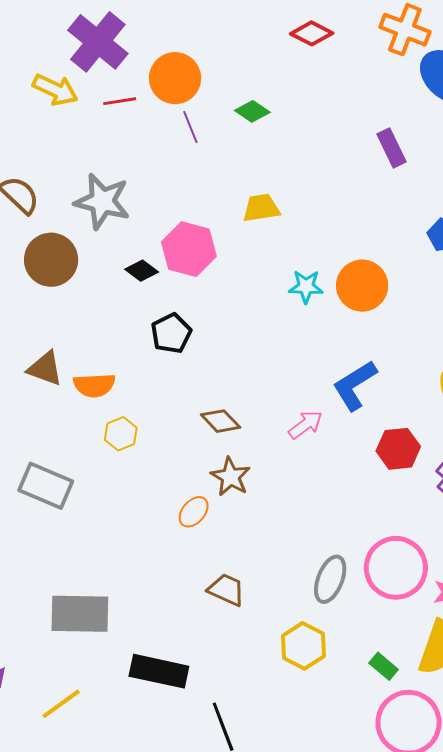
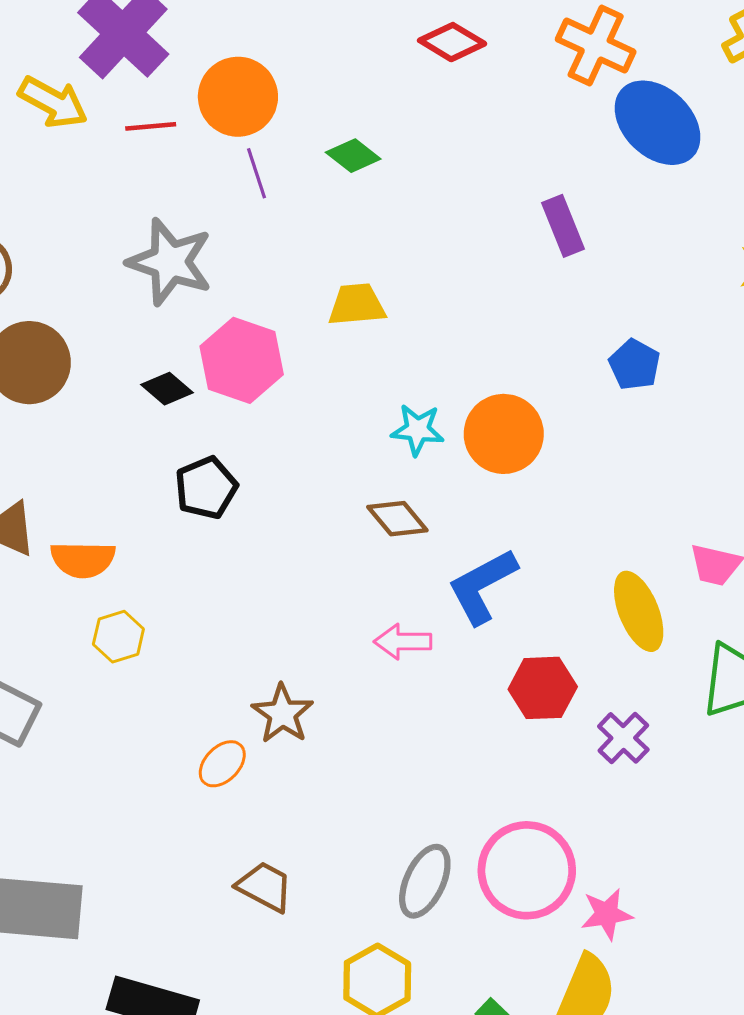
gray star: (102, 201) -> (170, 262), moved
brown diamond: (221, 421) -> (397, 519), moved
pink arrow: (305, 425) -> (403, 642), turned -147

